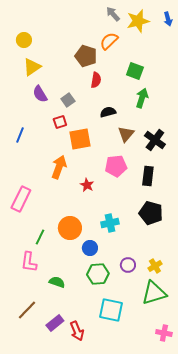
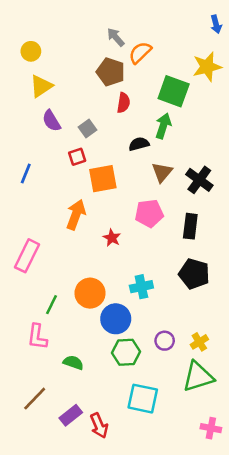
gray arrow: (113, 14) -> (116, 37), moved
yellow star: (138, 21) -> (207, 67), moved
green square: (135, 71) -> (174, 91), size x1.4
green arrow: (142, 98) -> (163, 126), moved
blue circle: (90, 248) -> (116, 319), size x1.5

